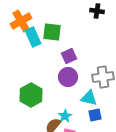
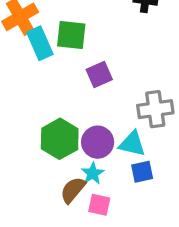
purple circle: (68, 77) -> (98, 142), moved
green hexagon: (31, 95) -> (60, 139), moved

